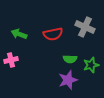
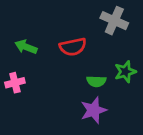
gray cross: (85, 27) -> (114, 21), moved
green star: (91, 65) -> (125, 72), moved

